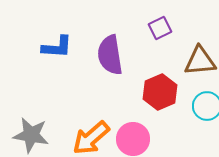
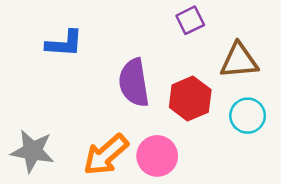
purple semicircle: (110, 55) -> (134, 83), moved

